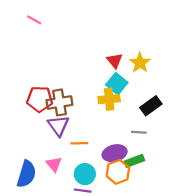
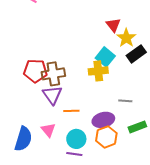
red triangle: (115, 61) -> (113, 25), moved
black rectangle: (151, 106) -> (136, 54), moved
green rectangle: (134, 161) -> (137, 127), moved

